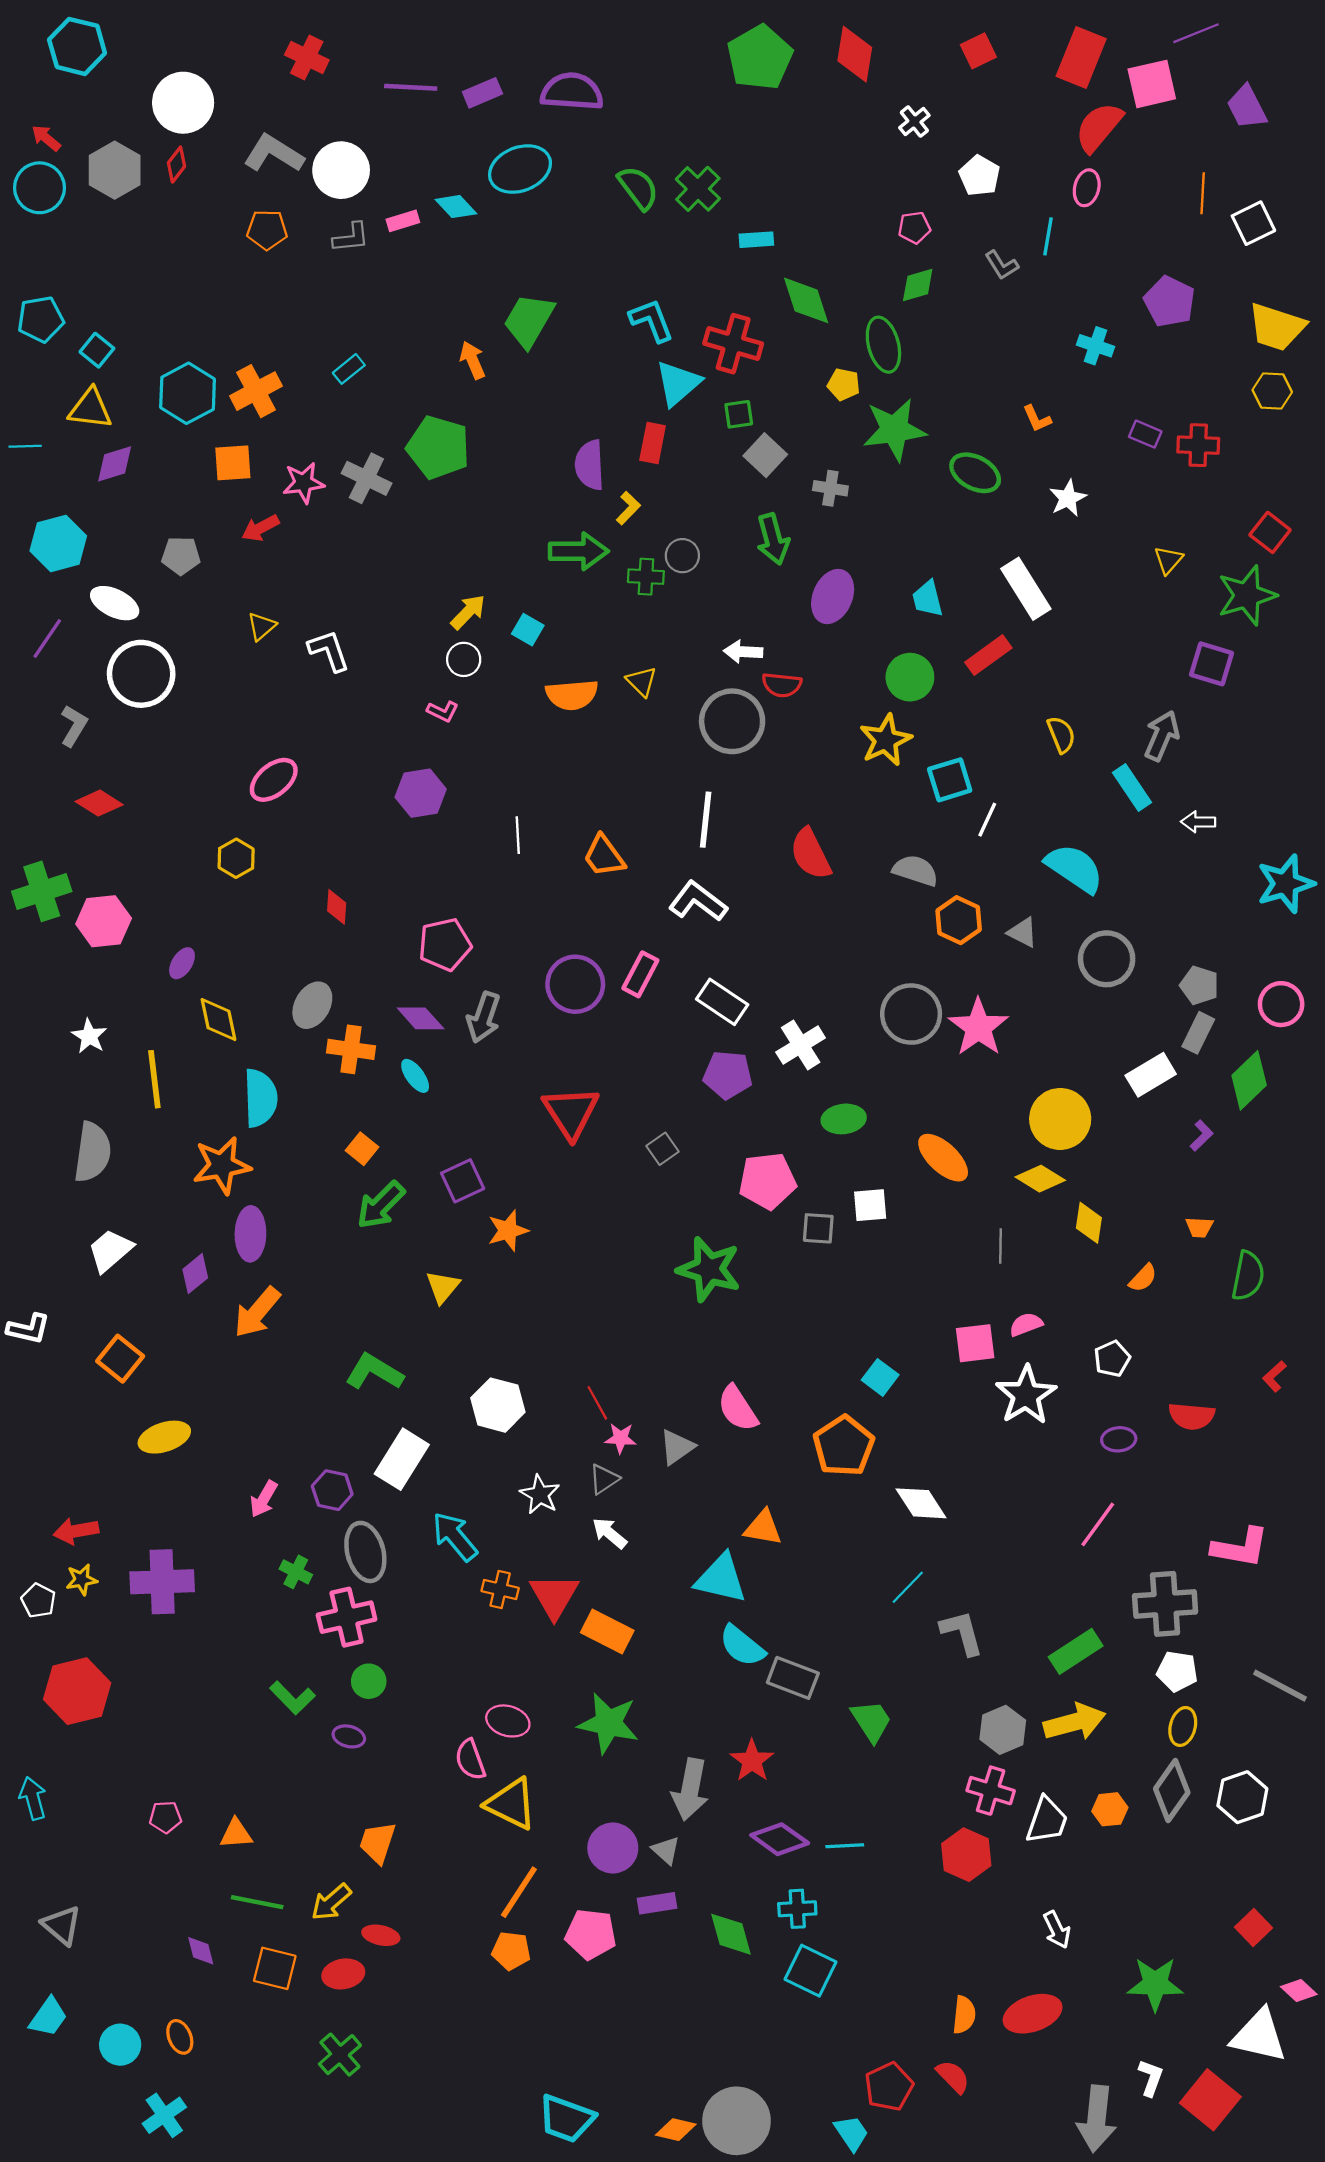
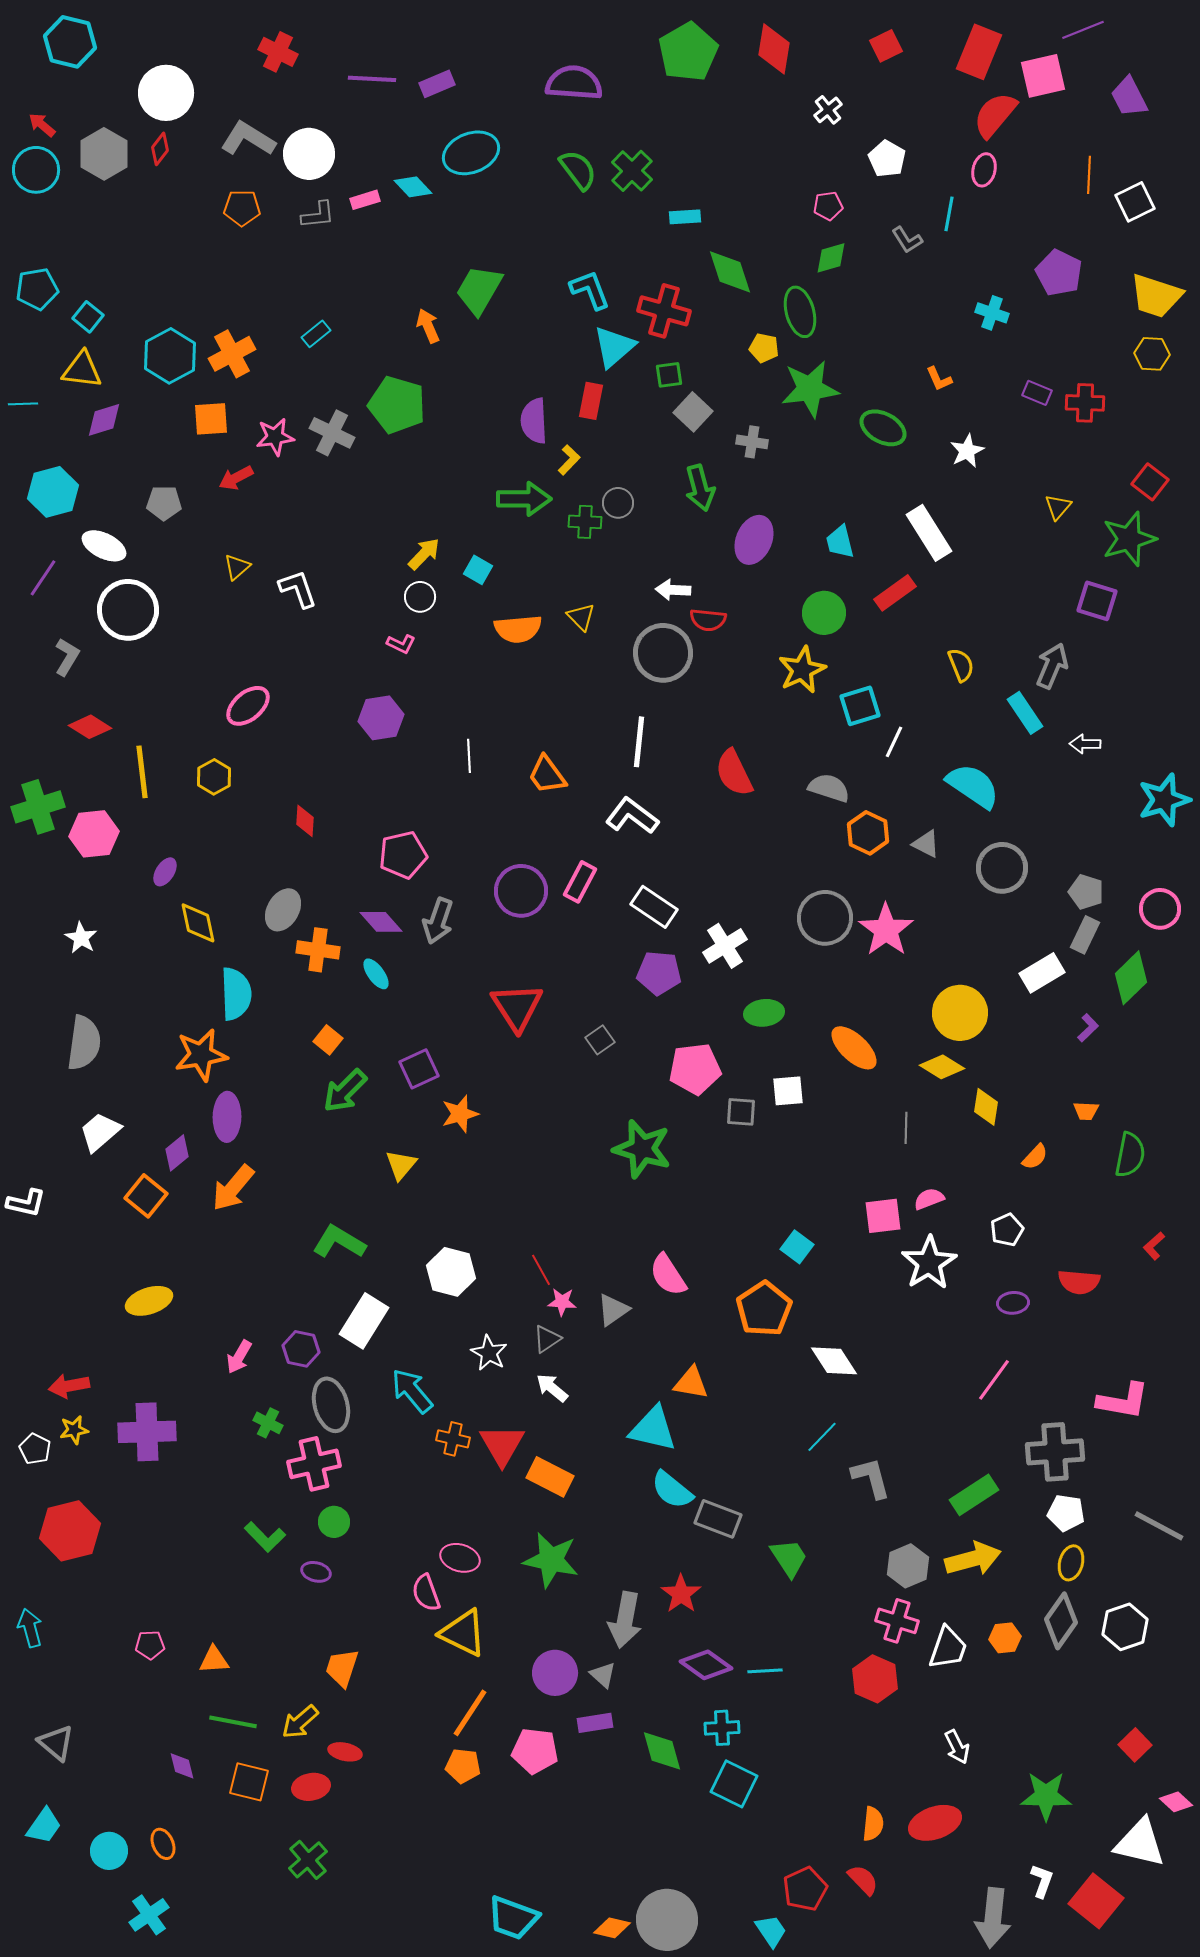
purple semicircle: (572, 92) -> (574, 83), moved
yellow line: (154, 1079) -> (142, 772), moved
orange square: (120, 1359) -> (146, 1196), moved

